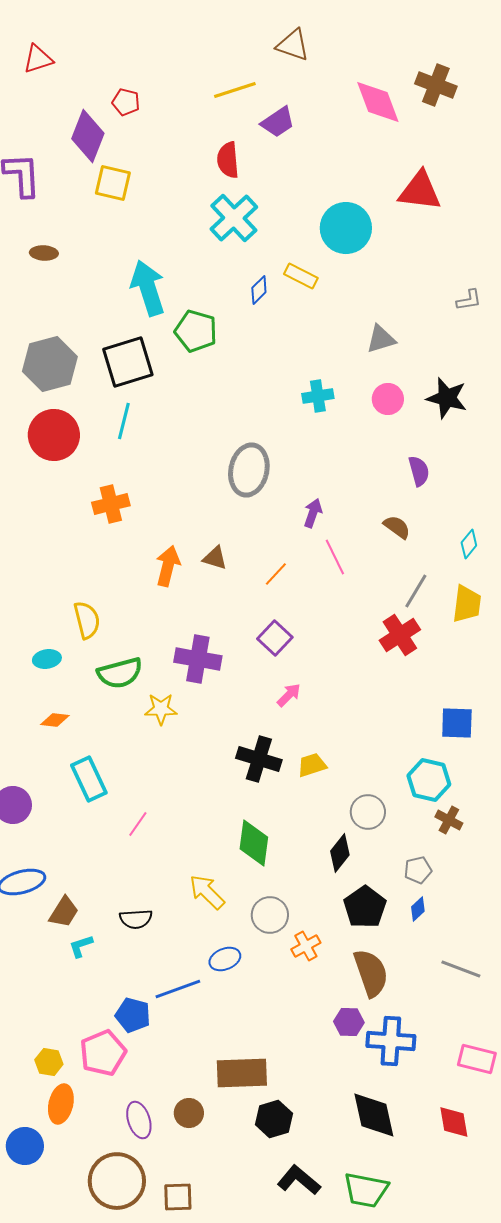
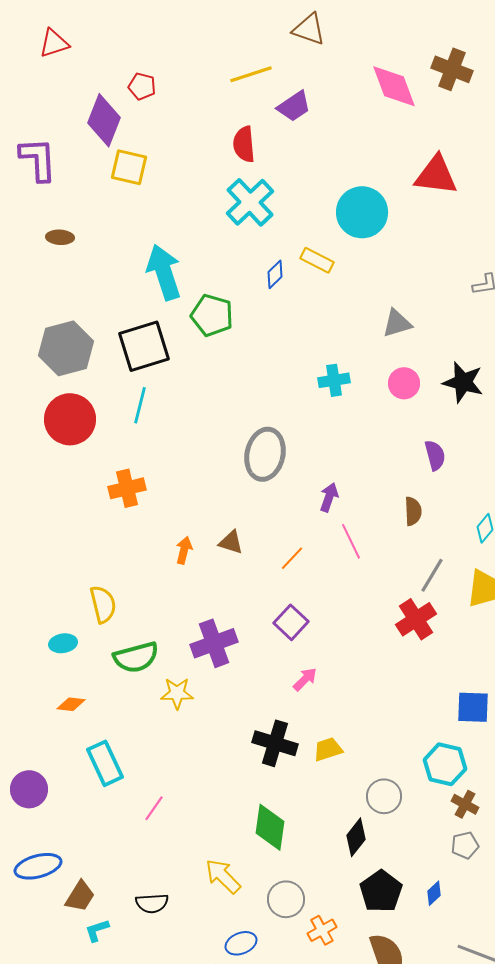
brown semicircle: (397, 527) -> (413, 511), turned 52
orange arrow: (168, 566) -> (184, 550), size x0.7
purple cross: (198, 659) -> (214, 643), turned -30
gray pentagon: (418, 870) -> (465, 845), moved

